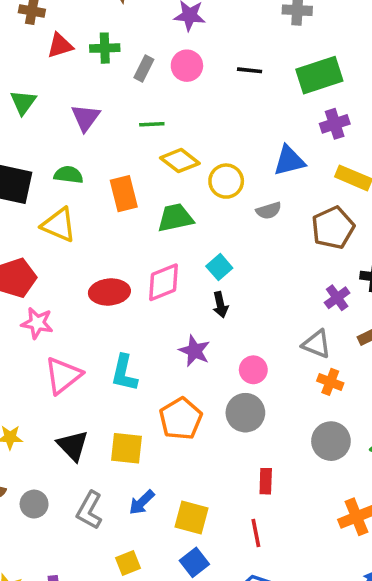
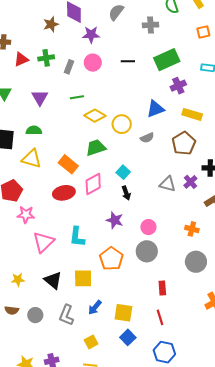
orange rectangle: (124, 194) -> (68, 164), moved, turned -30
gray triangle: (317, 344) -> (168, 184), moved

